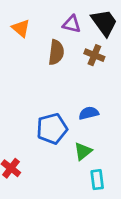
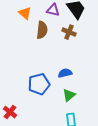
orange triangle: (21, 28) -> (25, 13), moved
green triangle: (83, 151) -> (69, 95), moved

